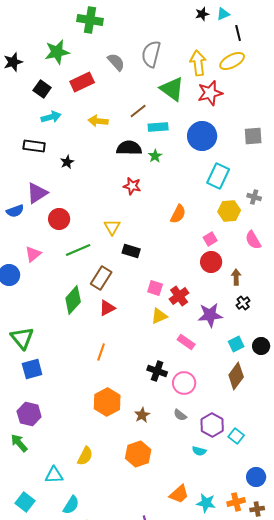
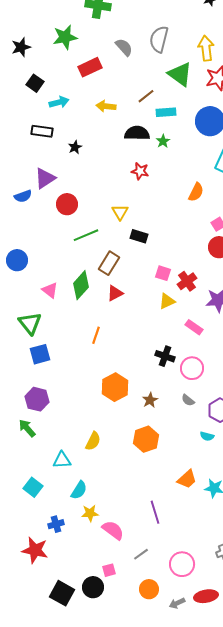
black square: (42, 89) -> (35, 83), moved
orange semicircle: (178, 214) -> (196, 192), moved
pink triangle: (33, 254) -> (50, 290), moved, turned -42
orange line: (101, 352) -> (96, 335), moved

